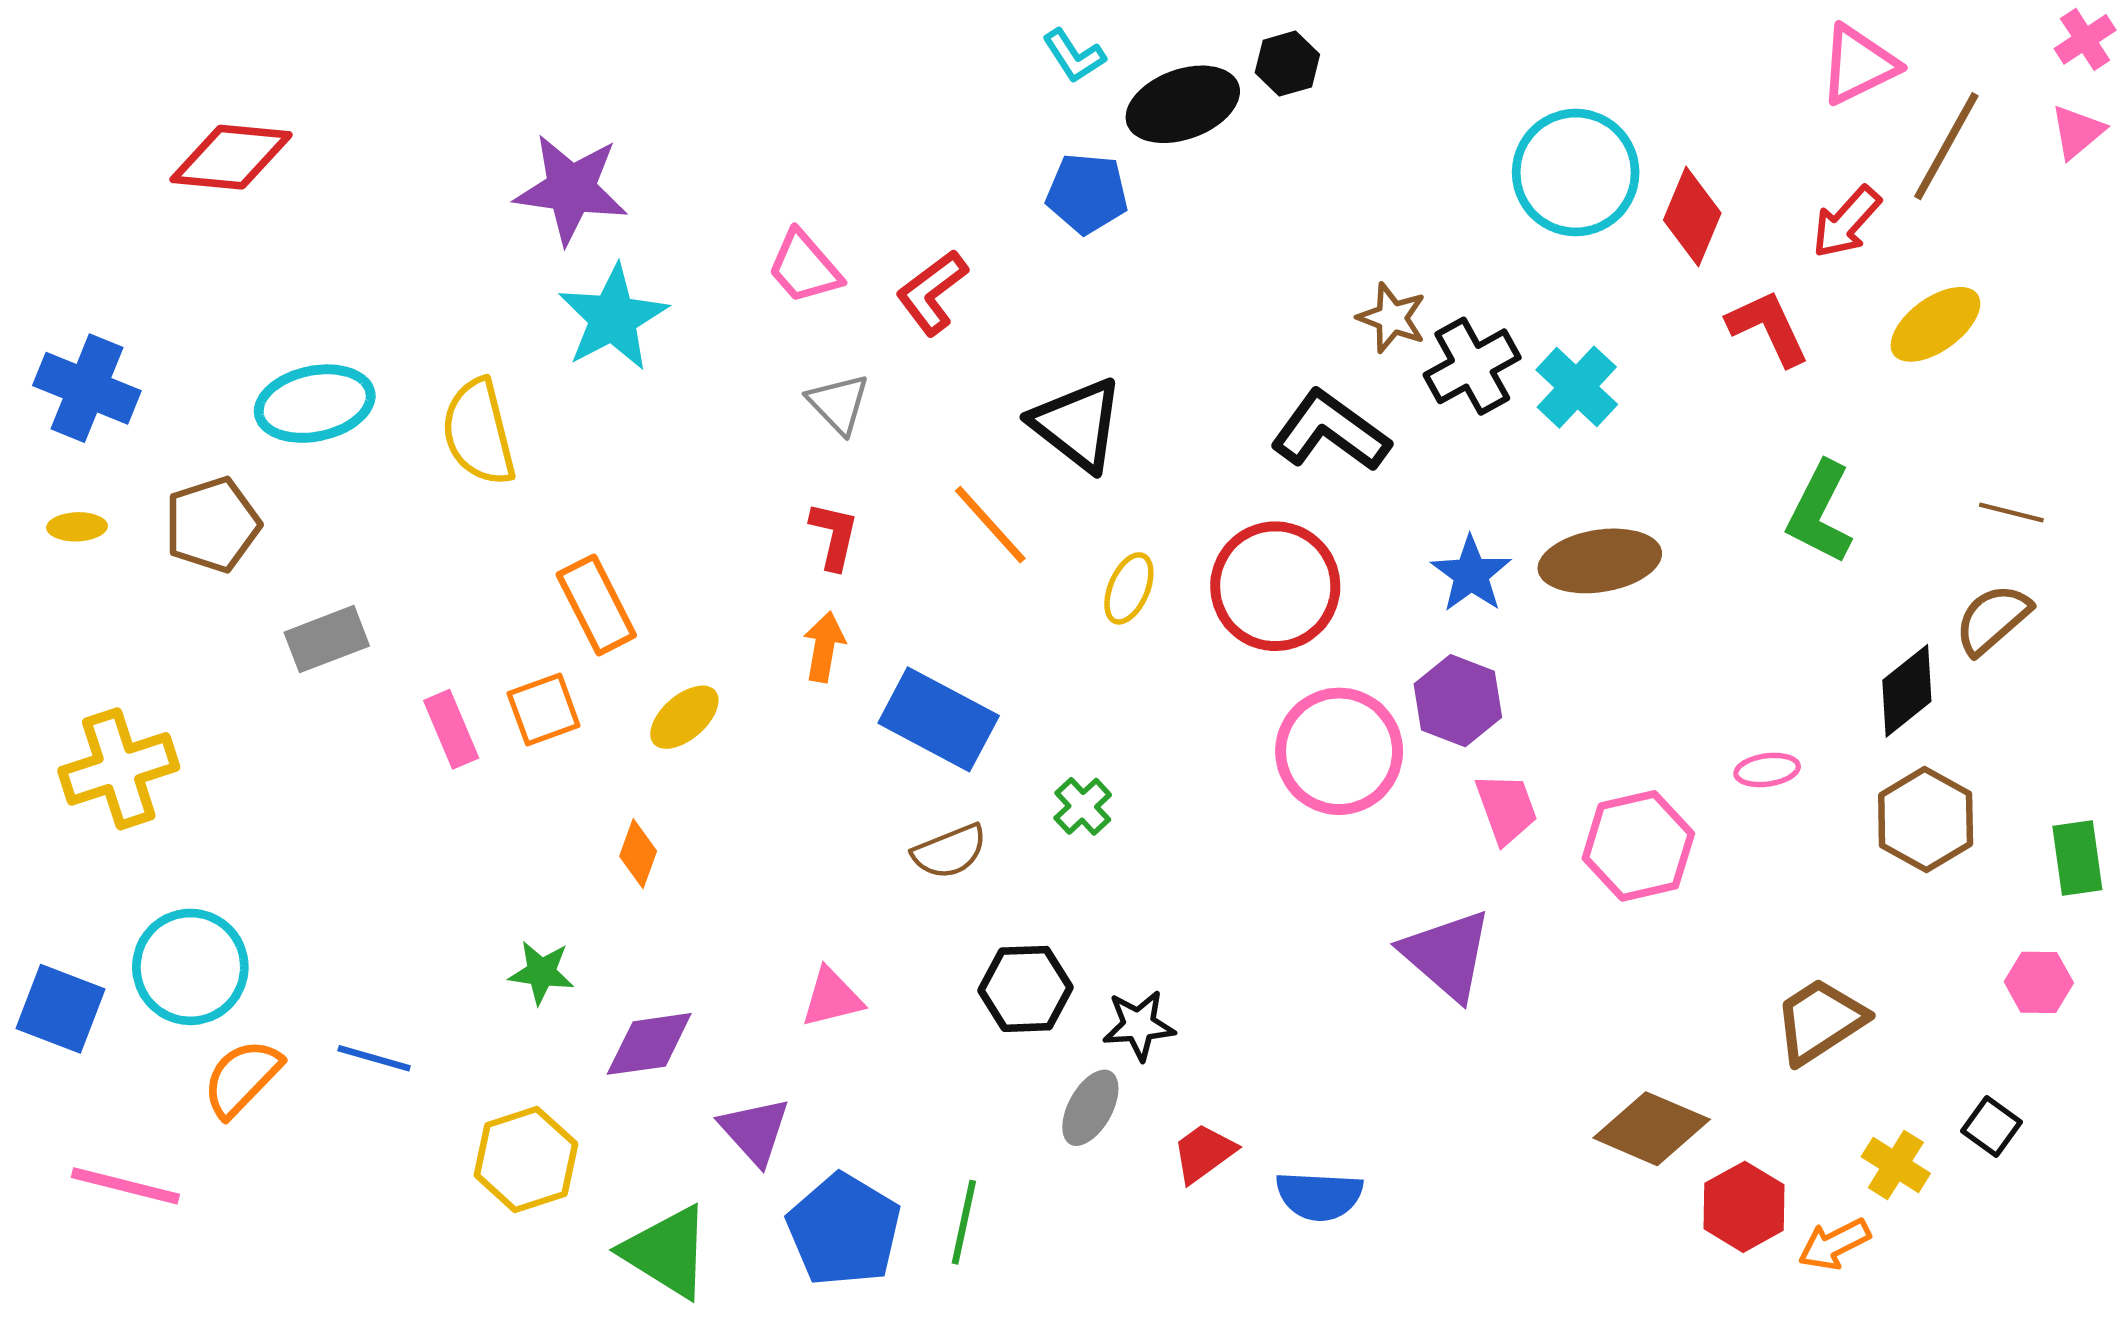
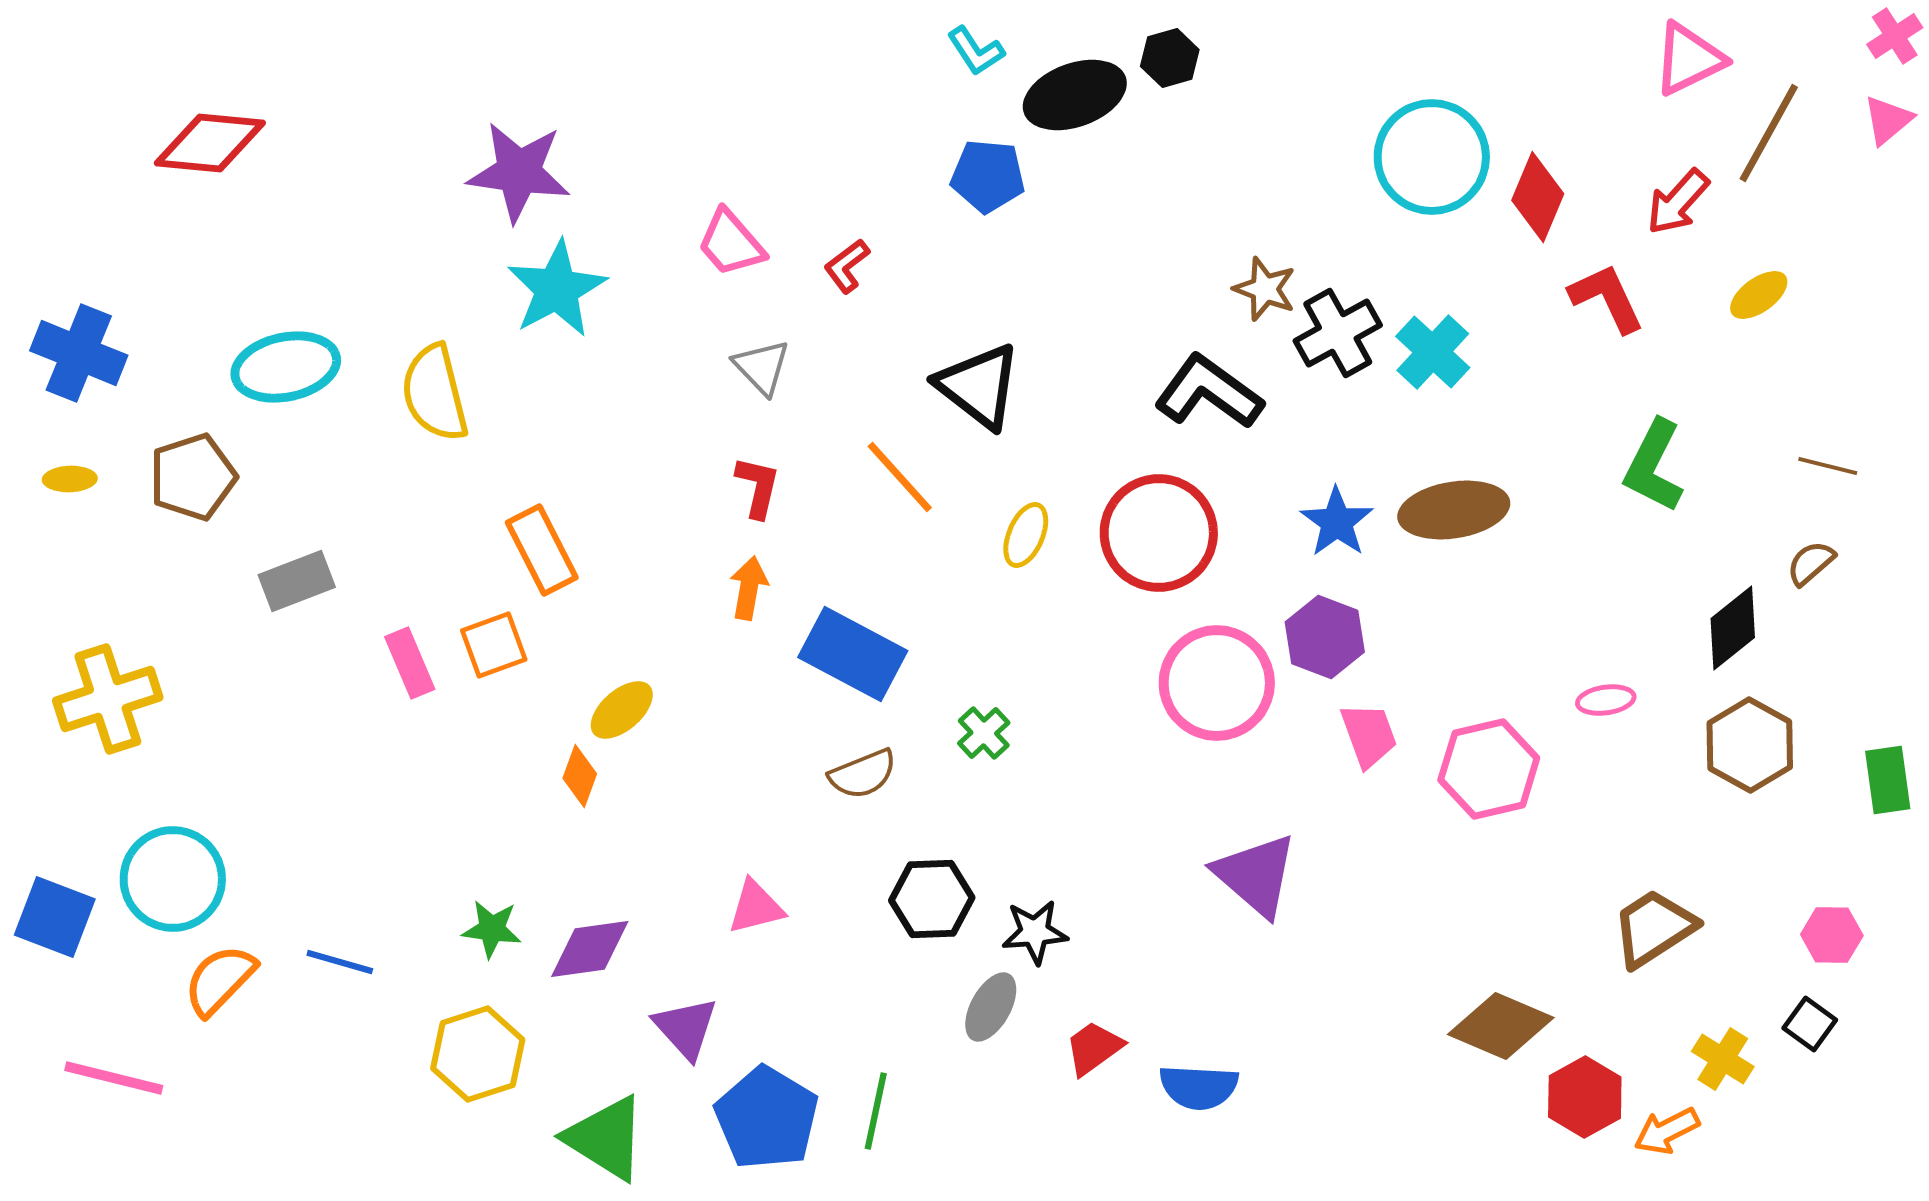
red L-shape: (932, 292) -> (847, 266), size x0.7
yellow ellipse: (1935, 324) -> (1759, 295), size x0.7
brown semicircle: (1993, 619) -> (1811, 563), size x0.7
yellow ellipse: (684, 717) -> (622, 710), moved
purple triangle: (1447, 955) -> (1256, 875), moved
green star: (541, 972) -> (492, 929), moved
pink hexagon: (2039, 982) -> (1832, 935), moved

